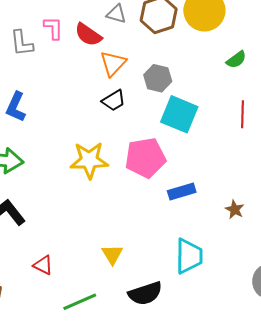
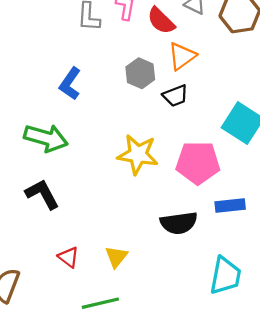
gray hexagon: (158, 78) -> (140, 73), moved
yellow triangle: (112, 254) -> (116, 257), moved
black semicircle: (145, 293) -> (179, 223), moved

